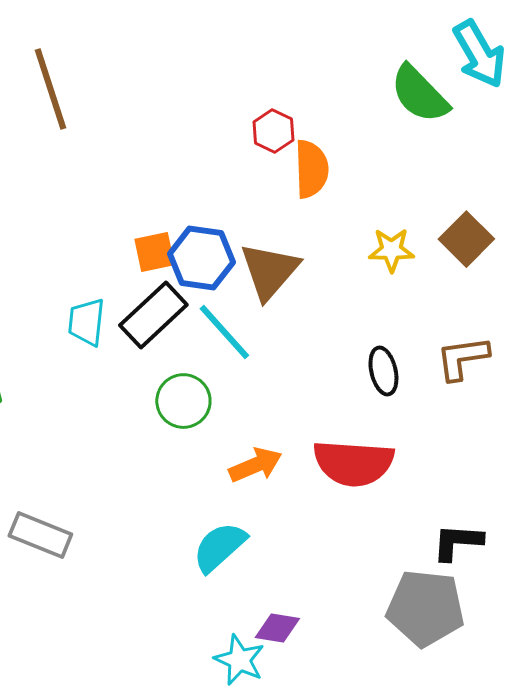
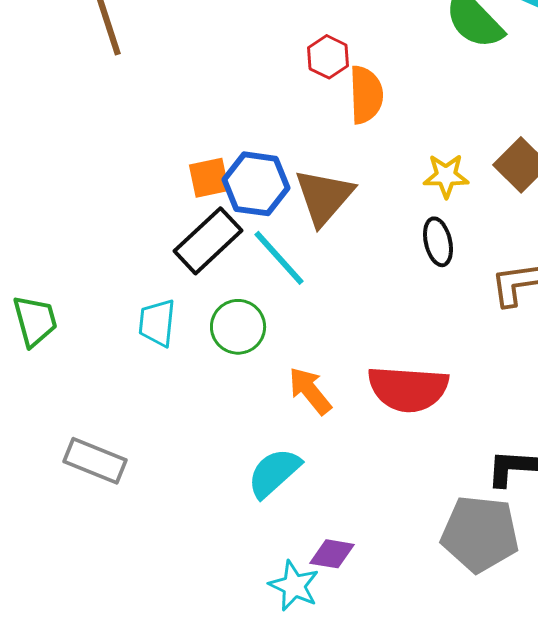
cyan trapezoid: (86, 322) -> (157, 323), moved
black ellipse: (383, 371) -> (438, 242), moved
orange arrow: (255, 465) -> (310, 391), turned -106

